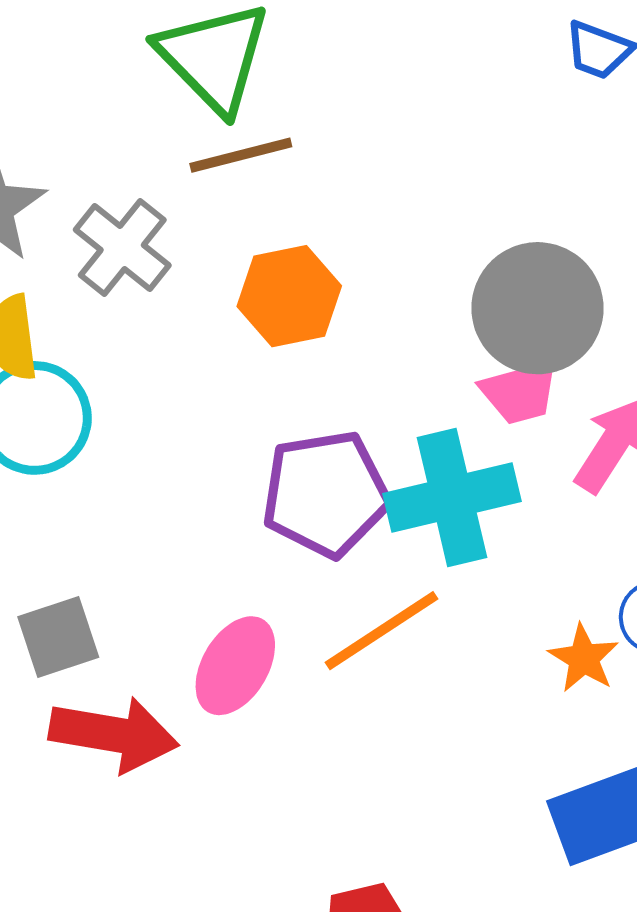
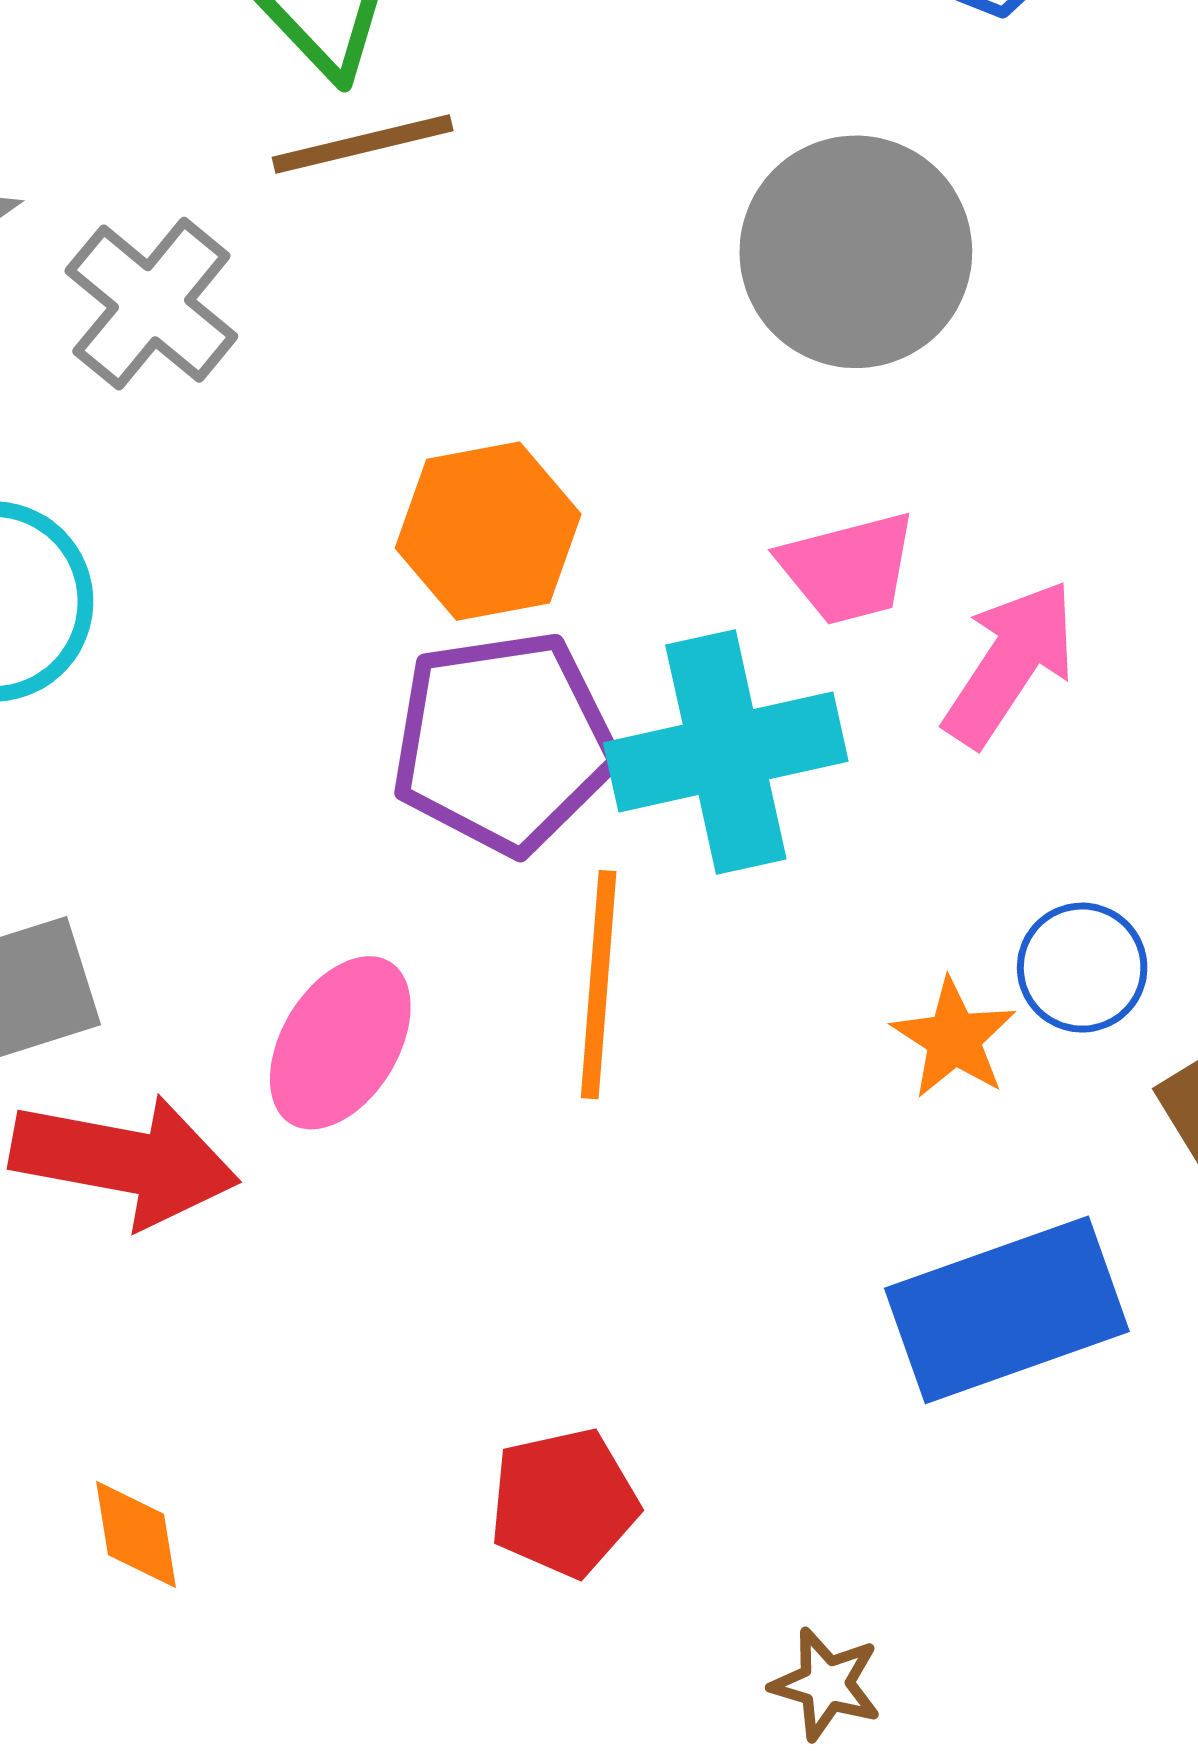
orange hexagon: (289, 296) -> (488, 531), moved
gray circle: (537, 308) -> (856, 252), moved
orange line: (382, 631) -> (599, 985), turned -53

